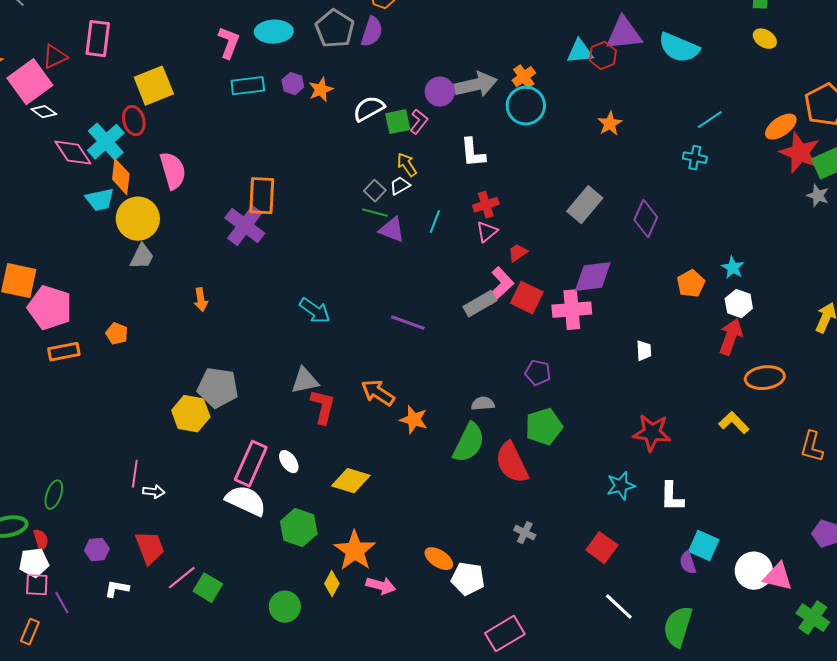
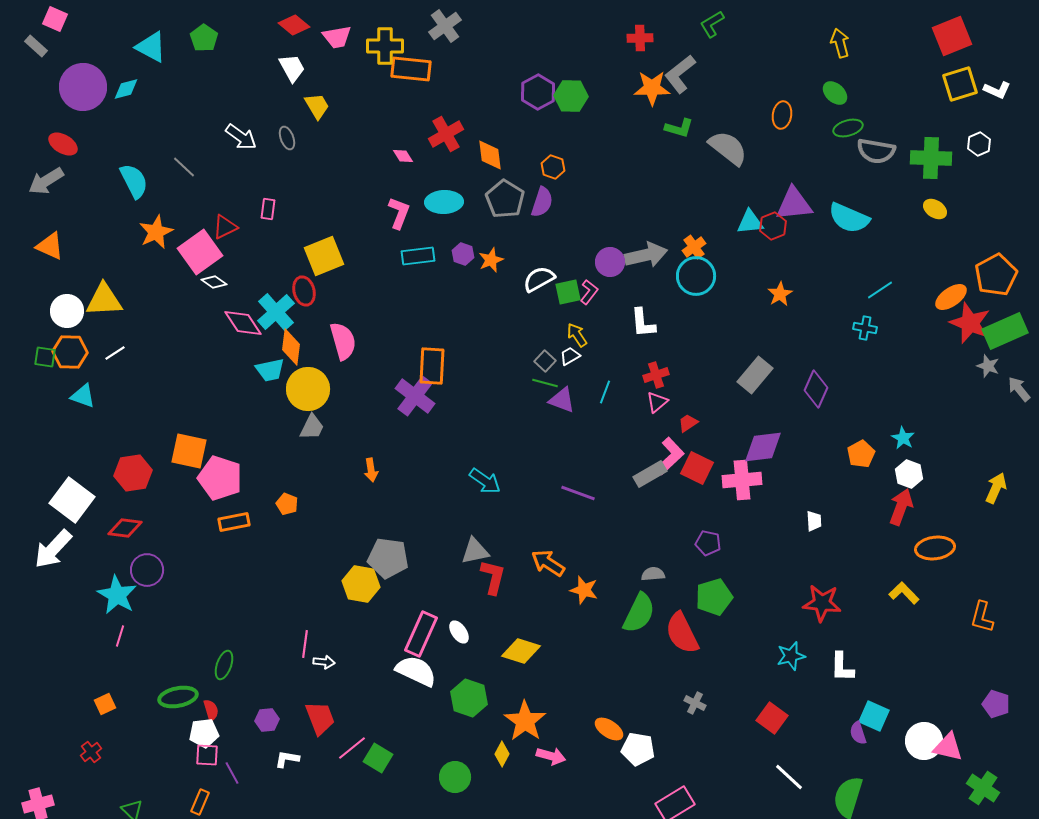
pink rectangle: (98, 39) -> (268, 209), size x0.6

